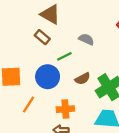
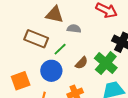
brown triangle: (50, 14) -> (54, 15), moved
brown rectangle: (42, 37) -> (36, 39), size x1.6

